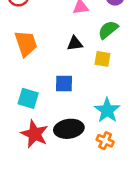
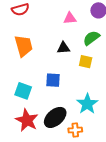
black ellipse: (69, 129) -> (55, 117), turned -35
orange cross: (105, 141) -> (75, 130), moved, turned -32

